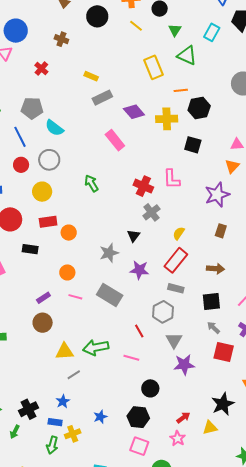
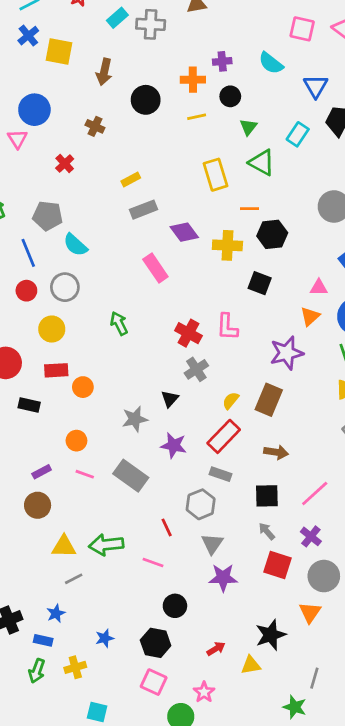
yellow line: (136, 26) -> (197, 117), turned -56
yellow rectangle: (91, 76) -> (131, 180), turned -56
brown rectangle: (221, 231) -> (269, 400), moved, size x1.6
yellow cross: (73, 434) -> (75, 667), moved
pink star: (178, 438) -> (204, 692), moved

